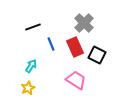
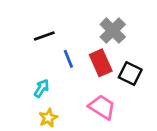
yellow star: (28, 88) -> (48, 118), moved

